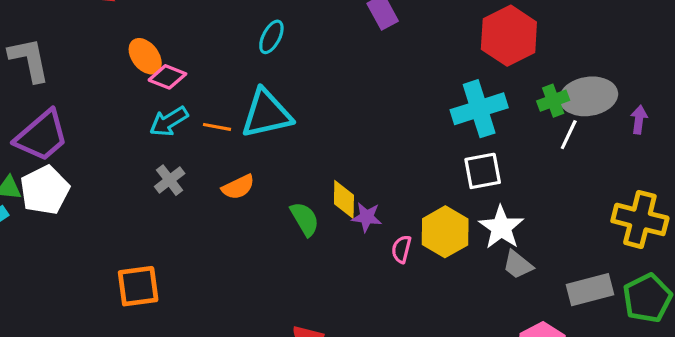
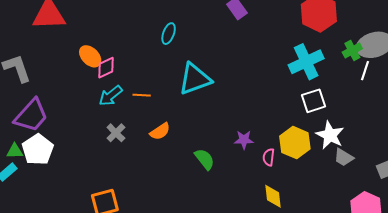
pink diamond: (167, 77) -> (106, 68), turned -40
cyan triangle: (266, 114) -> (195, 79), moved
yellow diamond: (344, 199) -> (273, 196), moved
green semicircle: (305, 219) -> (205, 159), moved

